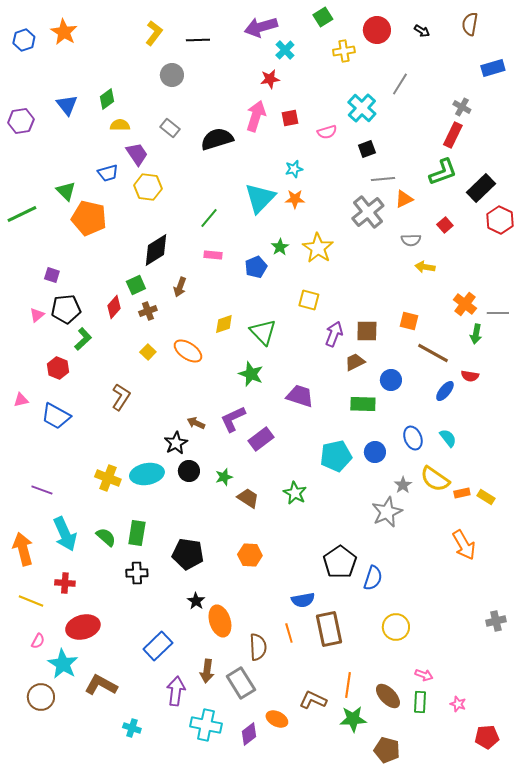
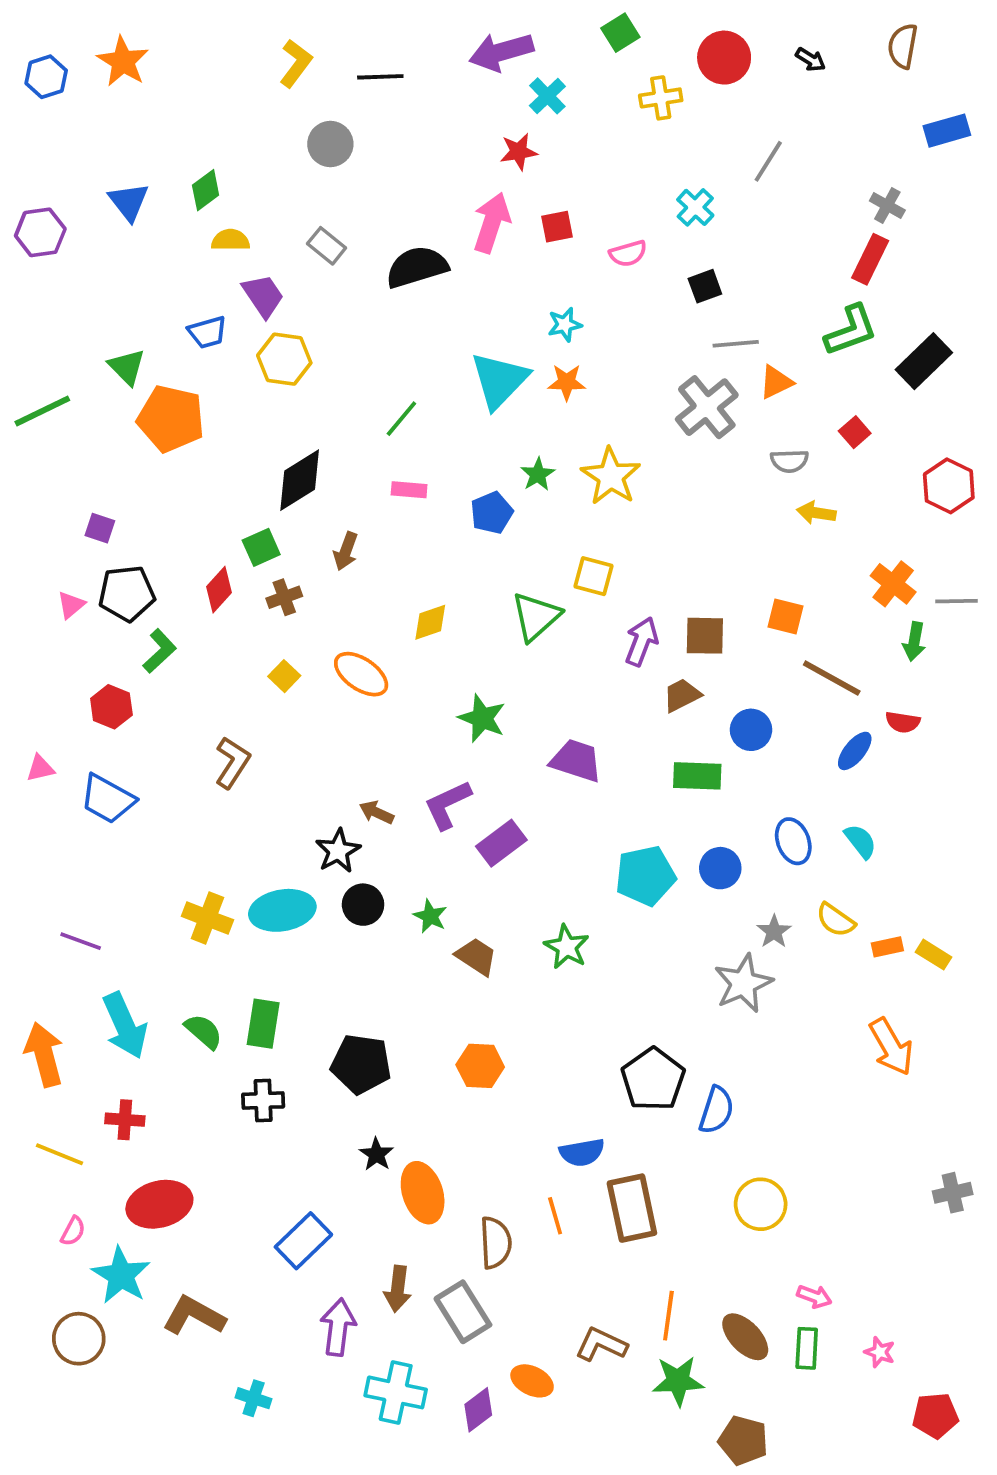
cyan cross: (362, 108) -> (695, 207), size x0.7
red hexagon: (500, 220) -> (949, 486), moved
green triangle: (263, 332) -> (536, 616), moved, turned 32
green star: (224, 477) -> (430, 916), turned -30
yellow semicircle: (435, 479) -> (836, 920), size x0.7

